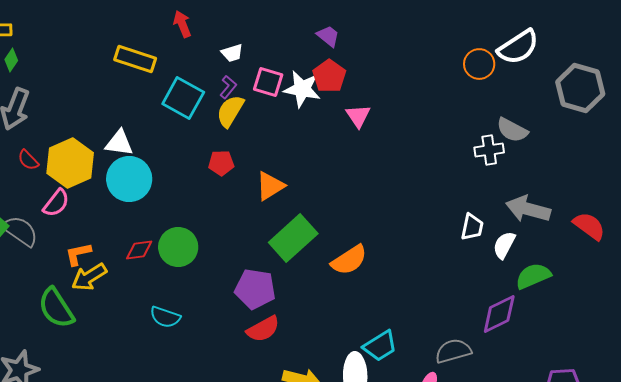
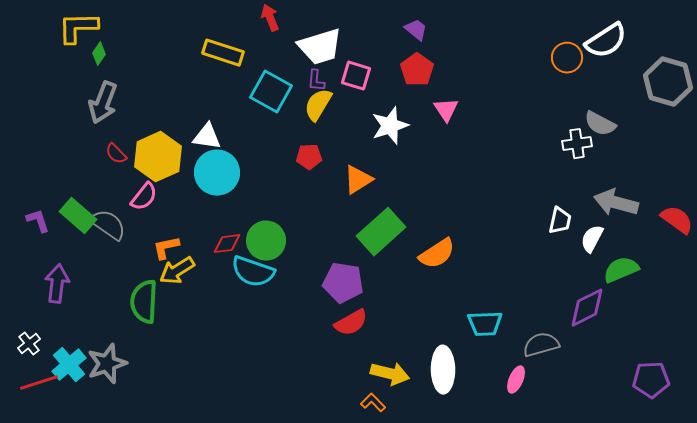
white trapezoid: (232, 53) -> (320, 47), size x2.0
purple L-shape: (228, 87) -> (316, 81), turned 145
white star: (302, 89) -> (390, 126), moved, turned -30
green semicircle: (56, 308) -> (144, 302), turned 36
cyan semicircle: (165, 317) -> (253, 272), moved, size x1.4
cyan trapezoid: (380, 346) -> (485, 324), moved, turned 30

